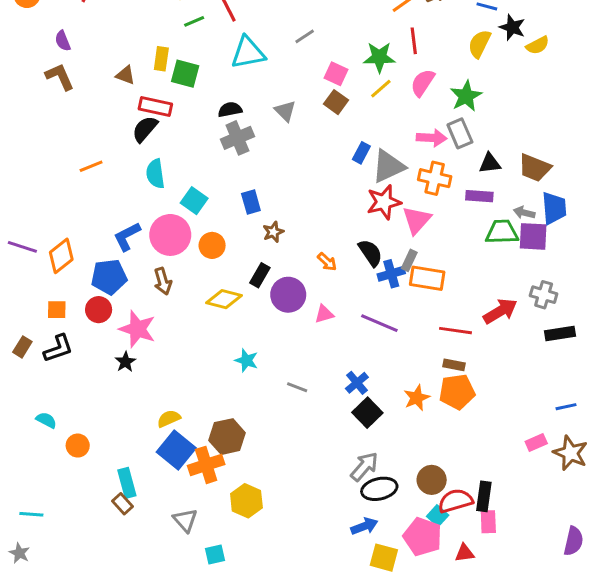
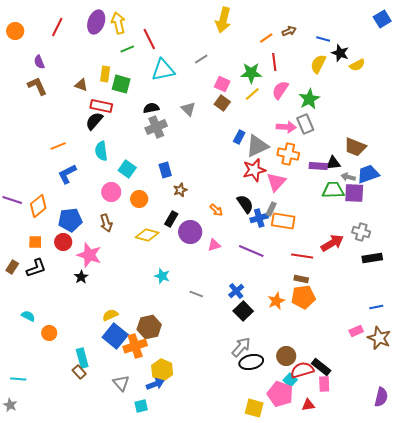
black triangle: (490, 163) -> (333, 163), moved
blue trapezoid: (554, 208) -> (368, 174), turned -105
pink circle: (170, 235) -> (111, 192), size x0.7
blue L-shape: (127, 236) -> (67, 174), moved
black rectangle: (484, 496) -> (321, 367), turned -60
blue arrow: (364, 526) -> (155, 384), moved

